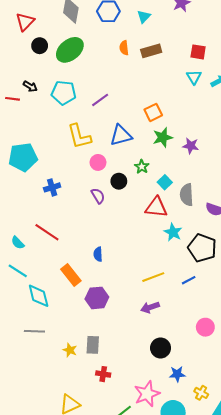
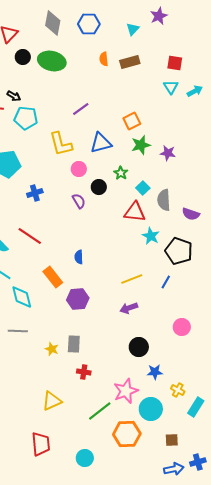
cyan triangle: (144, 17) -> (133, 29), moved
green ellipse: (70, 50) -> (52, 61), turned 52
cyan pentagon: (64, 93) -> (26, 118), moved
blue line: (189, 280) -> (166, 282), turned -32

